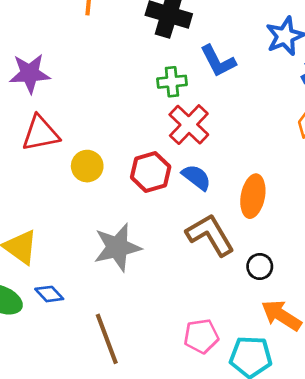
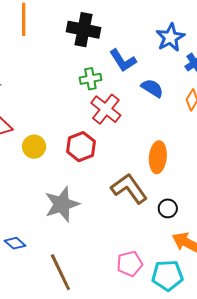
blue semicircle: (196, 177) -> (152, 88), moved

